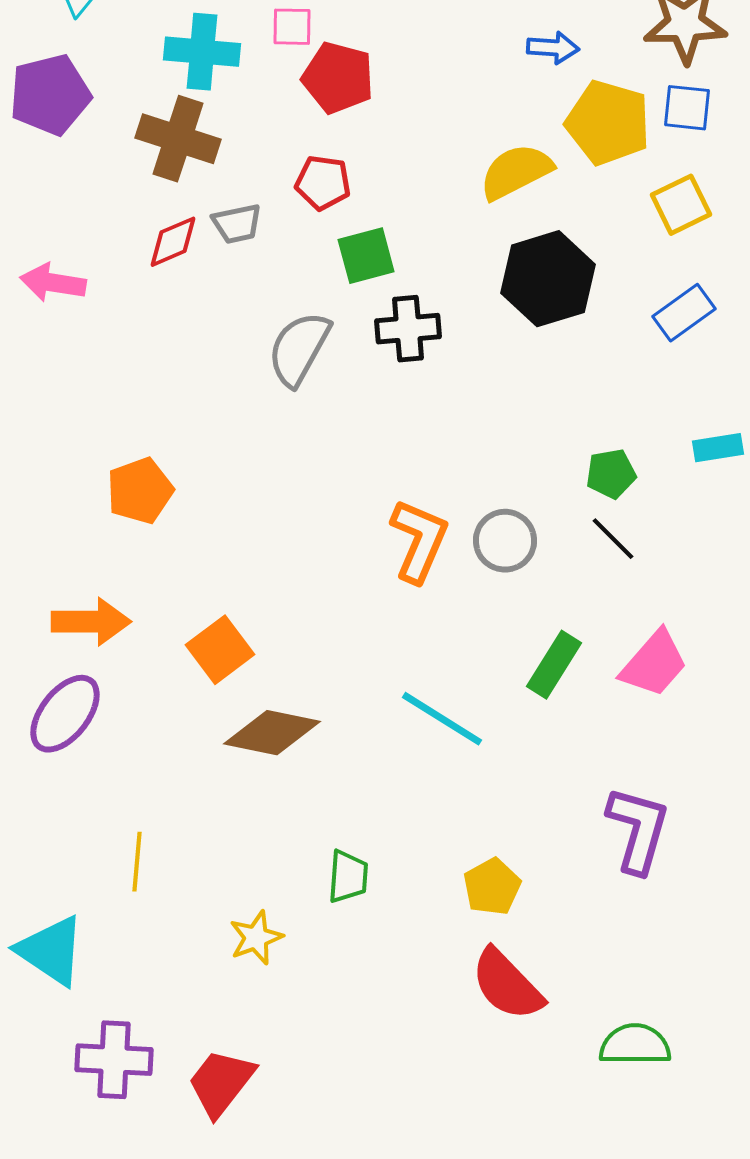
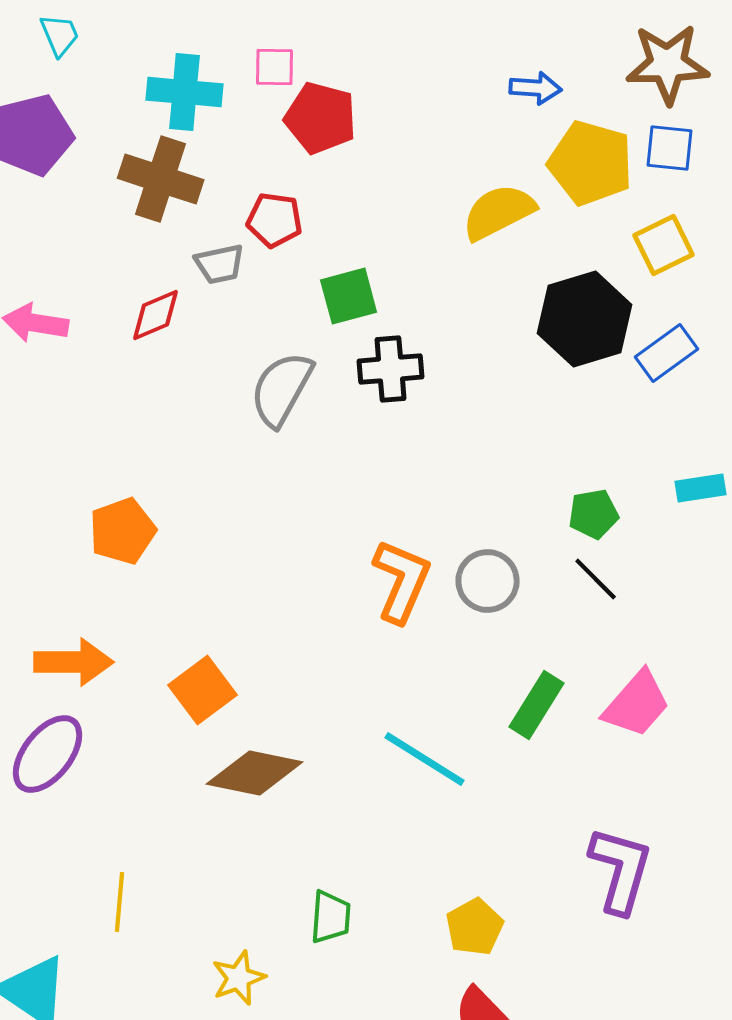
red pentagon: (323, 183) -> (275, 220), moved
red diamond: (173, 242) -> (156, 315), moved
black hexagon: (548, 279) -> (585, 319), moved

